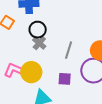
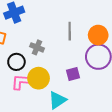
black circle: (38, 30) -> (16, 62), moved
gray line: (69, 50) -> (70, 31), moved

